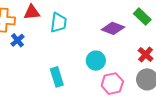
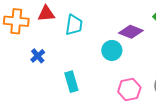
blue cross: (17, 40) -> (38, 56), moved
cyan circle: (96, 61) -> (112, 50), moved

